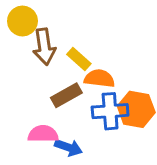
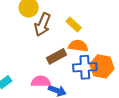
brown arrow: (44, 47) -> (43, 24), turned 30
yellow rectangle: (79, 59) -> (74, 24), moved

